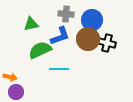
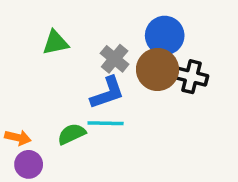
gray cross: (66, 14) -> (115, 59), moved, turned 35
blue L-shape: (60, 36) -> (107, 93), moved
green semicircle: (40, 50) -> (72, 134), moved, size x0.7

